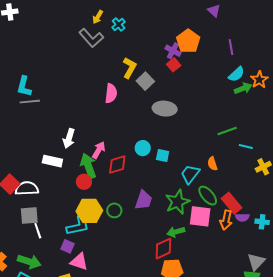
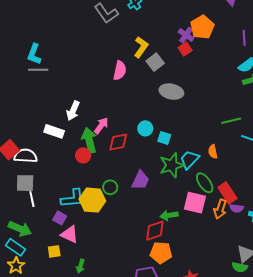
green star: (178, 202) -> (172, 165), moved
yellow hexagon: (89, 211) -> (92, 200), moved

